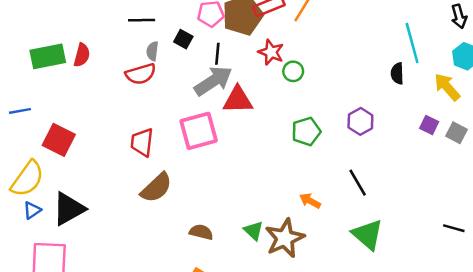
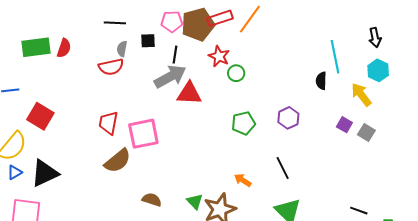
black square: (183, 39) -> (148, 41), turned -35
pink square: (199, 131) -> (143, 134), moved

